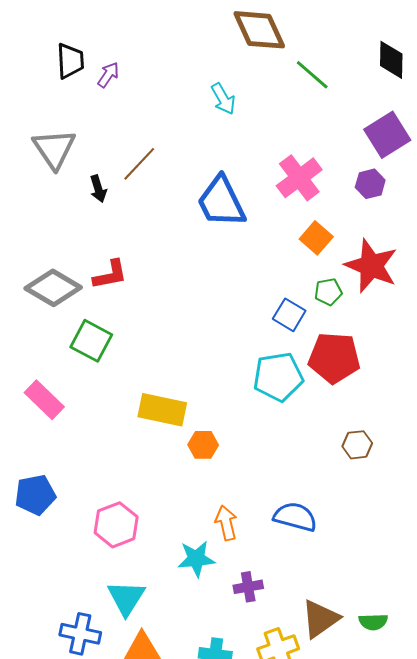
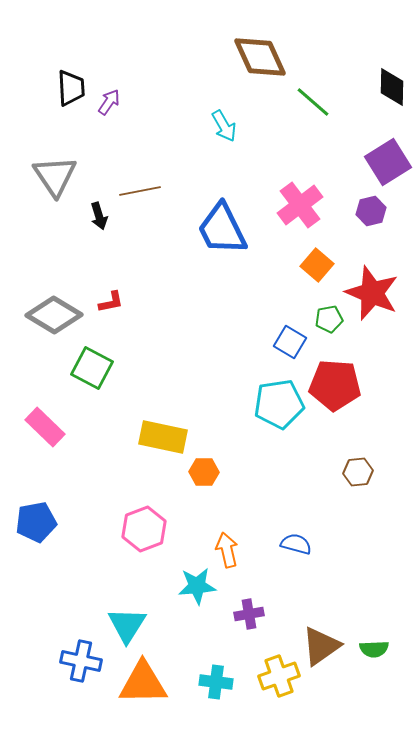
brown line: (139, 164) -> (140, 191), turned 36
red L-shape: (110, 275) -> (111, 302), size x0.7
blue semicircle: (295, 517) -> (296, 544), size x0.7
pink hexagon: (116, 525) -> (144, 529), moved

